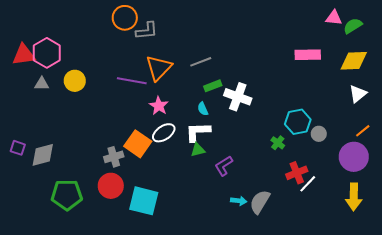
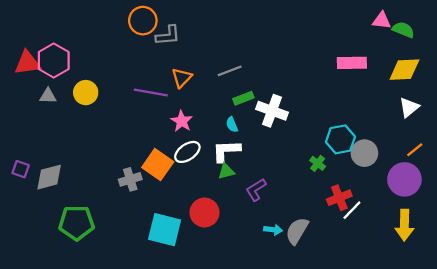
green semicircle: (353, 26) -> (403, 30), turned 54
orange triangle: (159, 68) -> (182, 78), size x0.7
gray circle: (319, 134) -> (364, 153), size x1.5
red circle: (111, 186) -> (205, 213), moved

